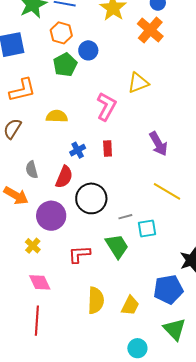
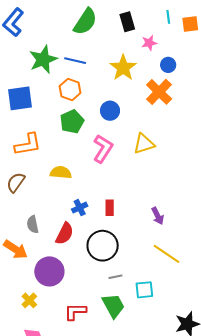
blue circle: (88, 50) -> (110, 111), moved
pink L-shape: (106, 107) -> (103, 149), moved
purple arrow: (158, 144) -> (158, 216), moved, size x0.7
black circle: (91, 198) -> (103, 246), moved
gray line: (125, 217) -> (115, 277), moved

